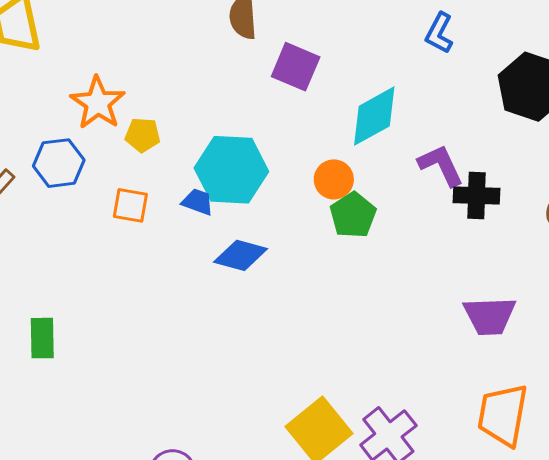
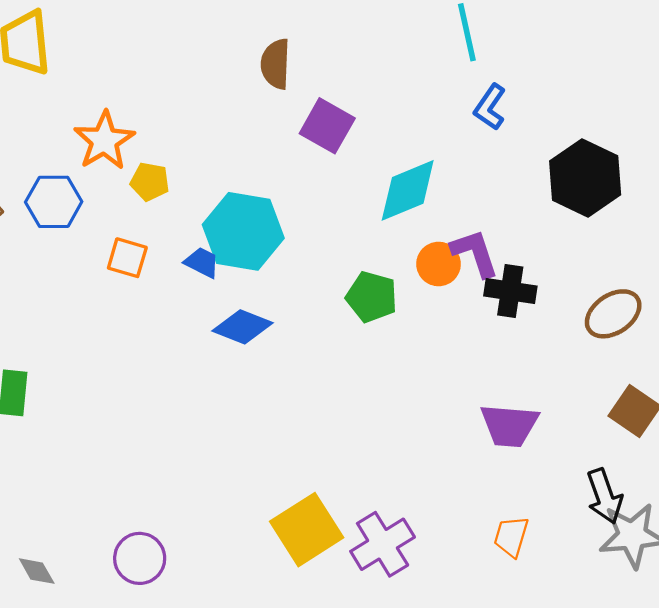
orange circle: (334, 179) -> (439, 264), moved
green pentagon: (353, 215) -> (372, 297), turned -30
orange trapezoid: (503, 415) -> (511, 536), size x0.6

